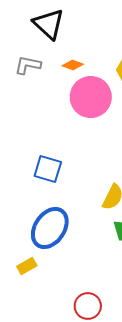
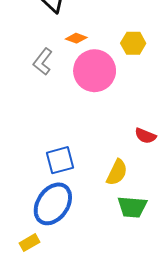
gray L-shape: (28, 65) -> (43, 62), moved, turned -64
blue square: (48, 169) -> (60, 160), moved, turned -32

